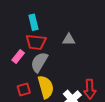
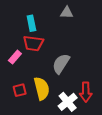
gray triangle: (69, 40) -> (67, 13), moved
gray semicircle: (39, 62) -> (61, 64), moved

